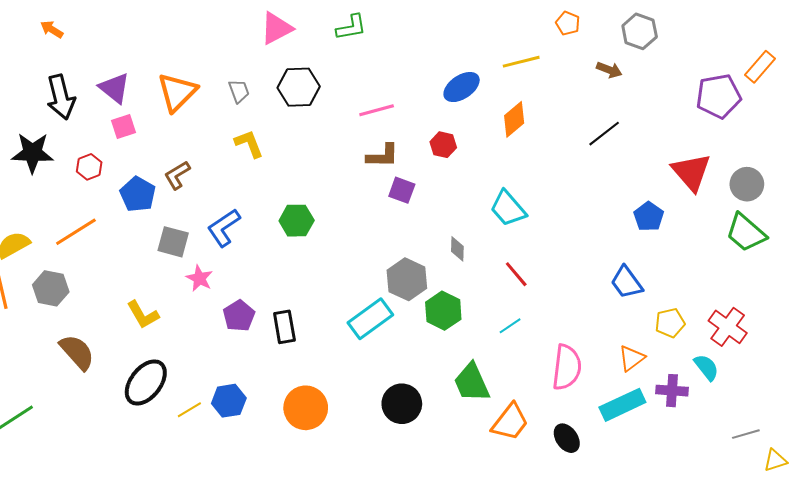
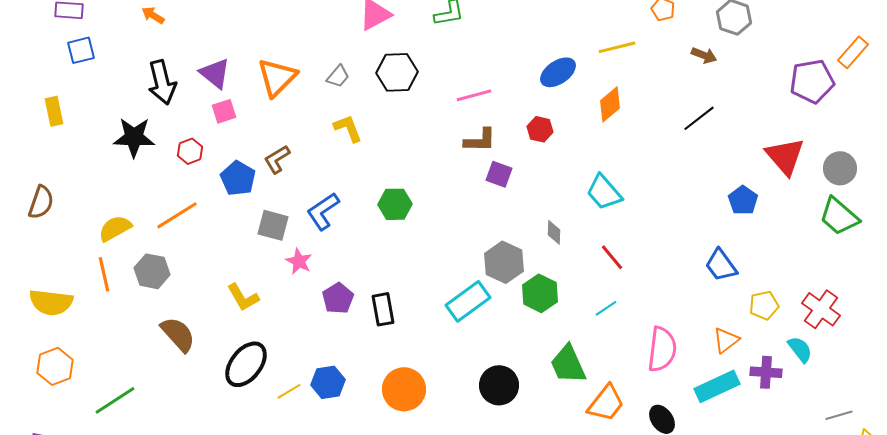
gray trapezoid: (239, 91) -> (338, 76), turned 60

